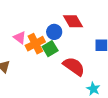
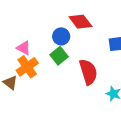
orange cross: (35, 44) -> (27, 67), moved
red semicircle: (74, 66) -> (88, 72), turned 45

